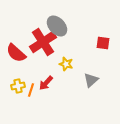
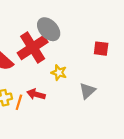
red arrow: (46, 83) -> (36, 94), turned 63

